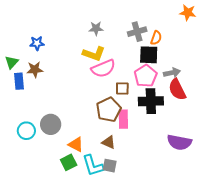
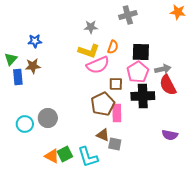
gray cross: (137, 32) -> (128, 15), moved
orange semicircle: (156, 38) -> (113, 47), moved
purple semicircle: (179, 142) -> (170, 135), size x0.7
orange triangle: (76, 144) -> (52, 156), moved
gray square: (110, 166) -> (115, 144), moved

